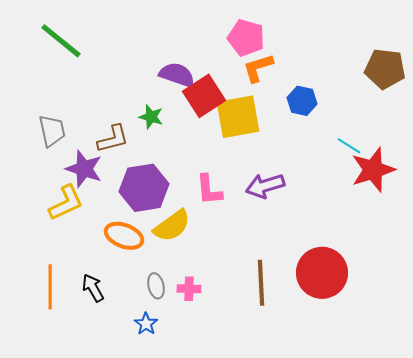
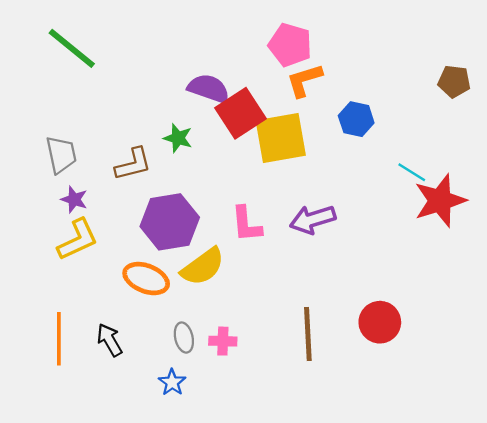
brown pentagon: (385, 69) -> (454, 81), size x0.7
purple star: (84, 169) -> (74, 199), moved, size x0.6
red circle: (322, 273) -> (380, 322), size x0.7

